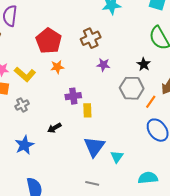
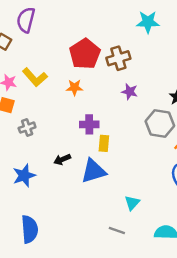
red pentagon: (49, 41) -> (85, 54), moved
yellow L-shape: (25, 74) -> (35, 77), moved
blue triangle: (94, 147) -> (93, 171), moved, turned 30
gray line: (92, 183) -> (117, 231), moved

